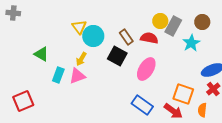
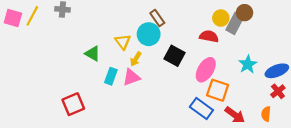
brown circle: (202, 22) -> (245, 13), moved
yellow triangle: (79, 27) -> (123, 42), moved
brown rectangle: (126, 37) -> (157, 18), moved
cyan star: (191, 43) -> (248, 64), moved
orange square: (183, 94) -> (218, 90), moved

